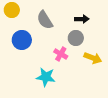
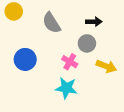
blue circle: (22, 40) -> (25, 59), moved
cyan star: (46, 77) -> (66, 88), moved

